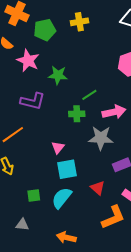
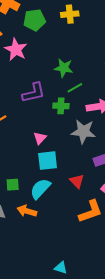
green star: (58, 75) -> (64, 68), moved
purple L-shape: (33, 101) -> (34, 93), moved, turned -30
orange arrow: (66, 237) -> (27, 211), moved

